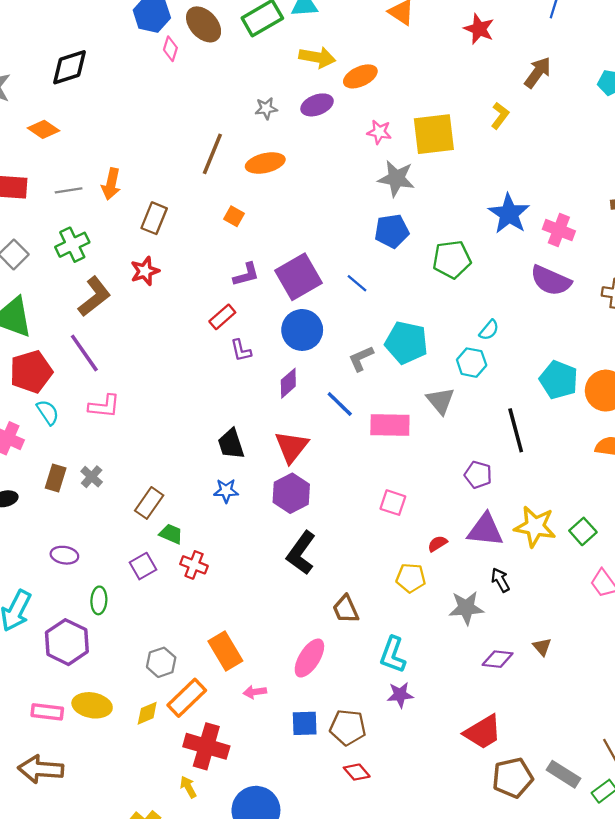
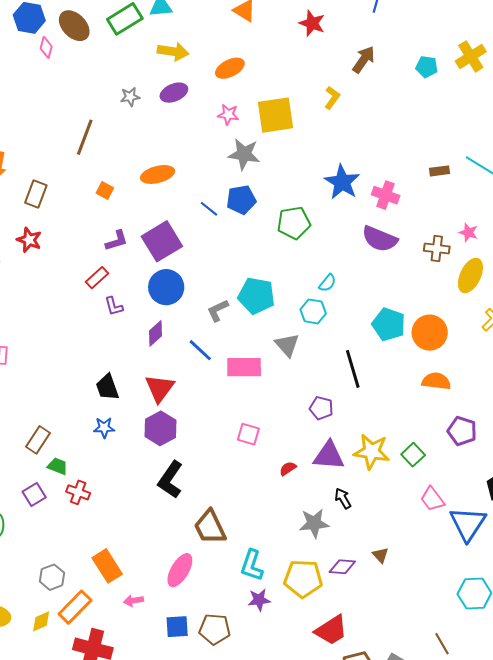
orange ellipse: (360, 76) -> (230, 68), moved
orange ellipse: (265, 163) -> (158, 174), moved
red star: (145, 271) -> (29, 240), turned -30
blue line: (357, 283) -> (209, 209), moved
yellow pentagon: (411, 578) -> (303, 579), moved, size x1.5
brown trapezoid: (346, 609) -> (210, 527), size x1.4

